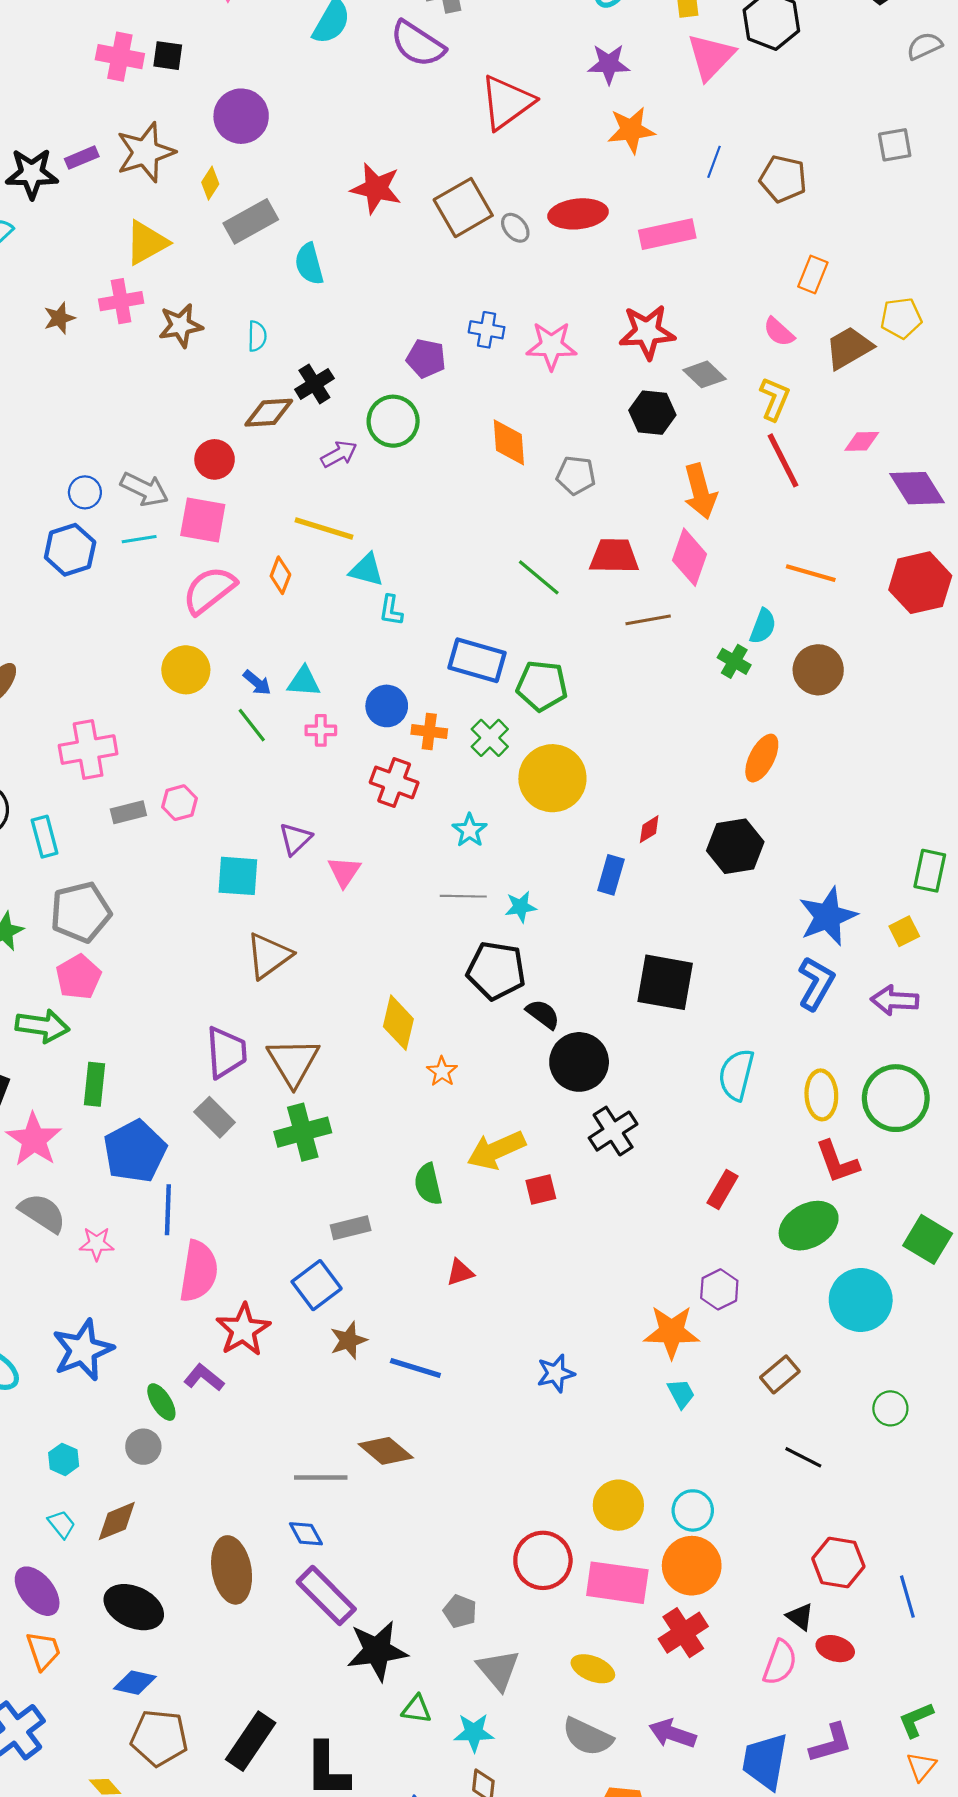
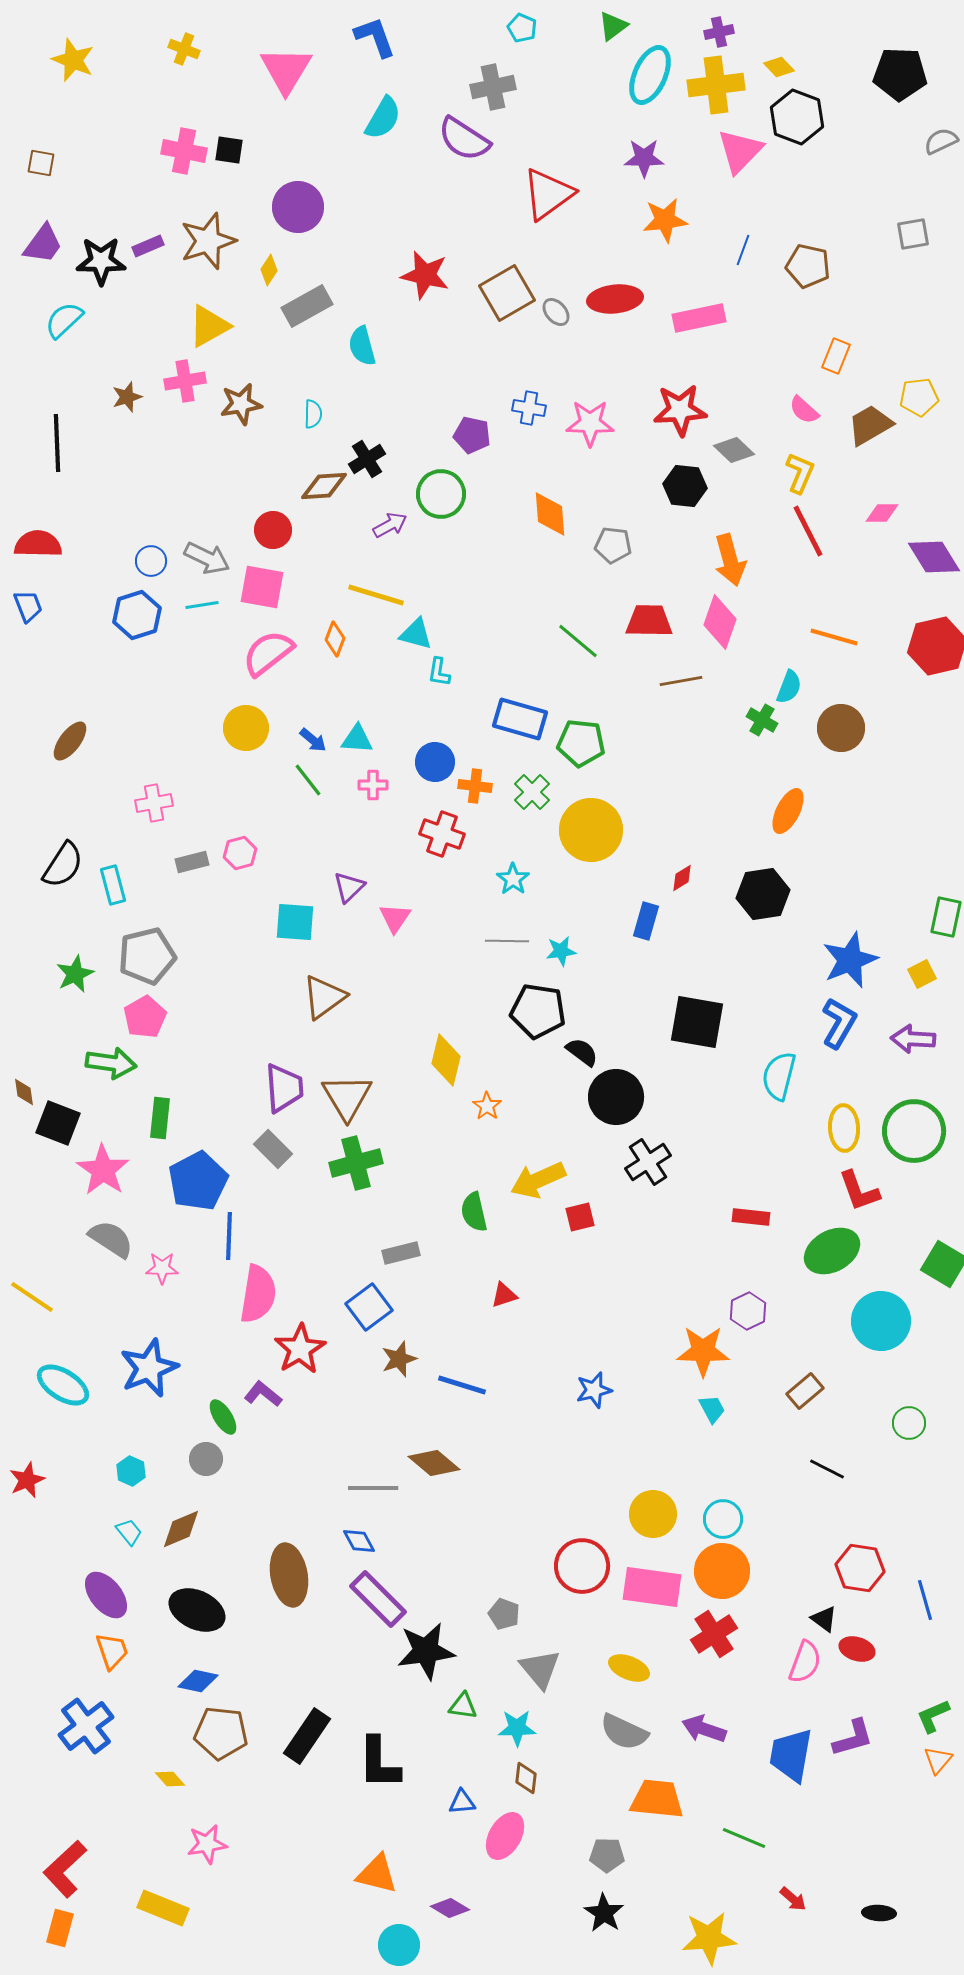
pink cross: (88, 750) -> (154, 803), size x0.7
cyan semicircle: (736, 1075) -> (779, 1076), moved
red rectangle: (723, 1189) -> (751, 1217), turned 66

